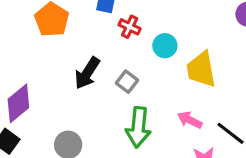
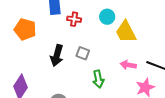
cyan circle: (165, 46) -> (107, 17), moved
green arrow: (138, 127) -> (98, 79), size x0.7

